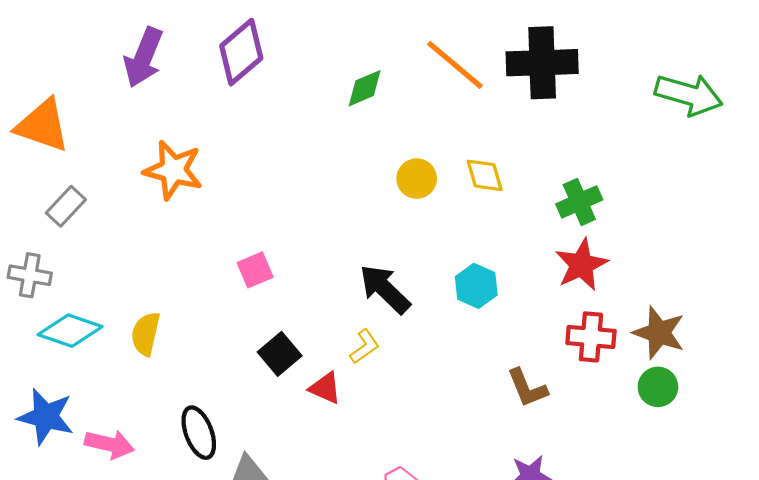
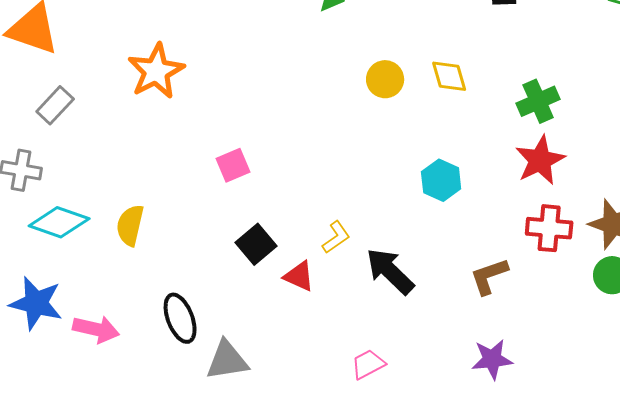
orange star: (173, 170) -> (156, 71), turned 30
black arrow: (385, 289) -> (390, 271), moved
brown L-shape: (527, 388) -> (489, 276), turned 93

